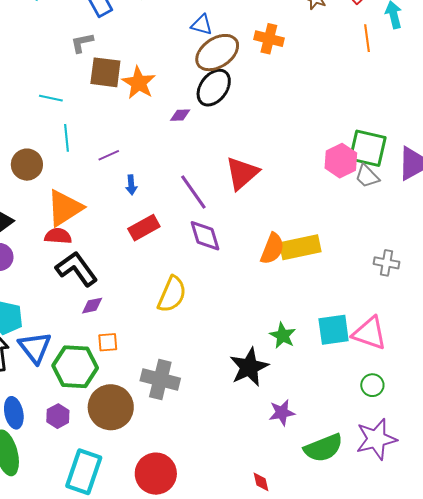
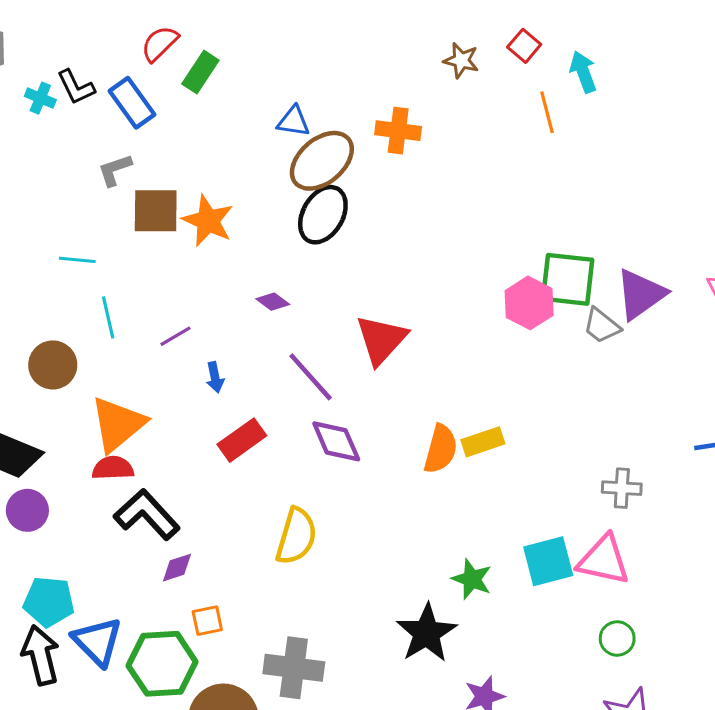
purple diamond: (180, 115) -> (273, 302), moved, turned 45
gray trapezoid: (367, 176) -> (602, 326), moved
yellow rectangle: (300, 247) -> (483, 442), size x0.7
gray cross: (387, 263) -> (622, 488), moved

